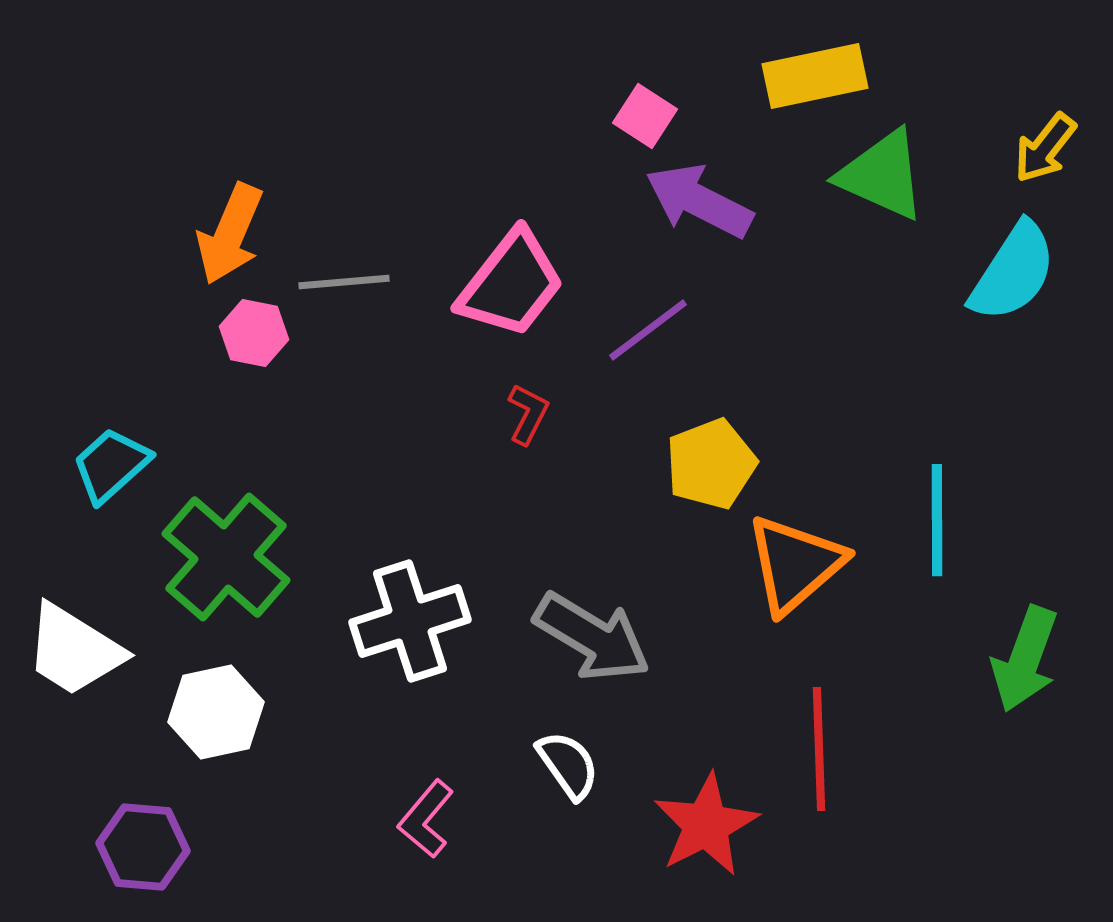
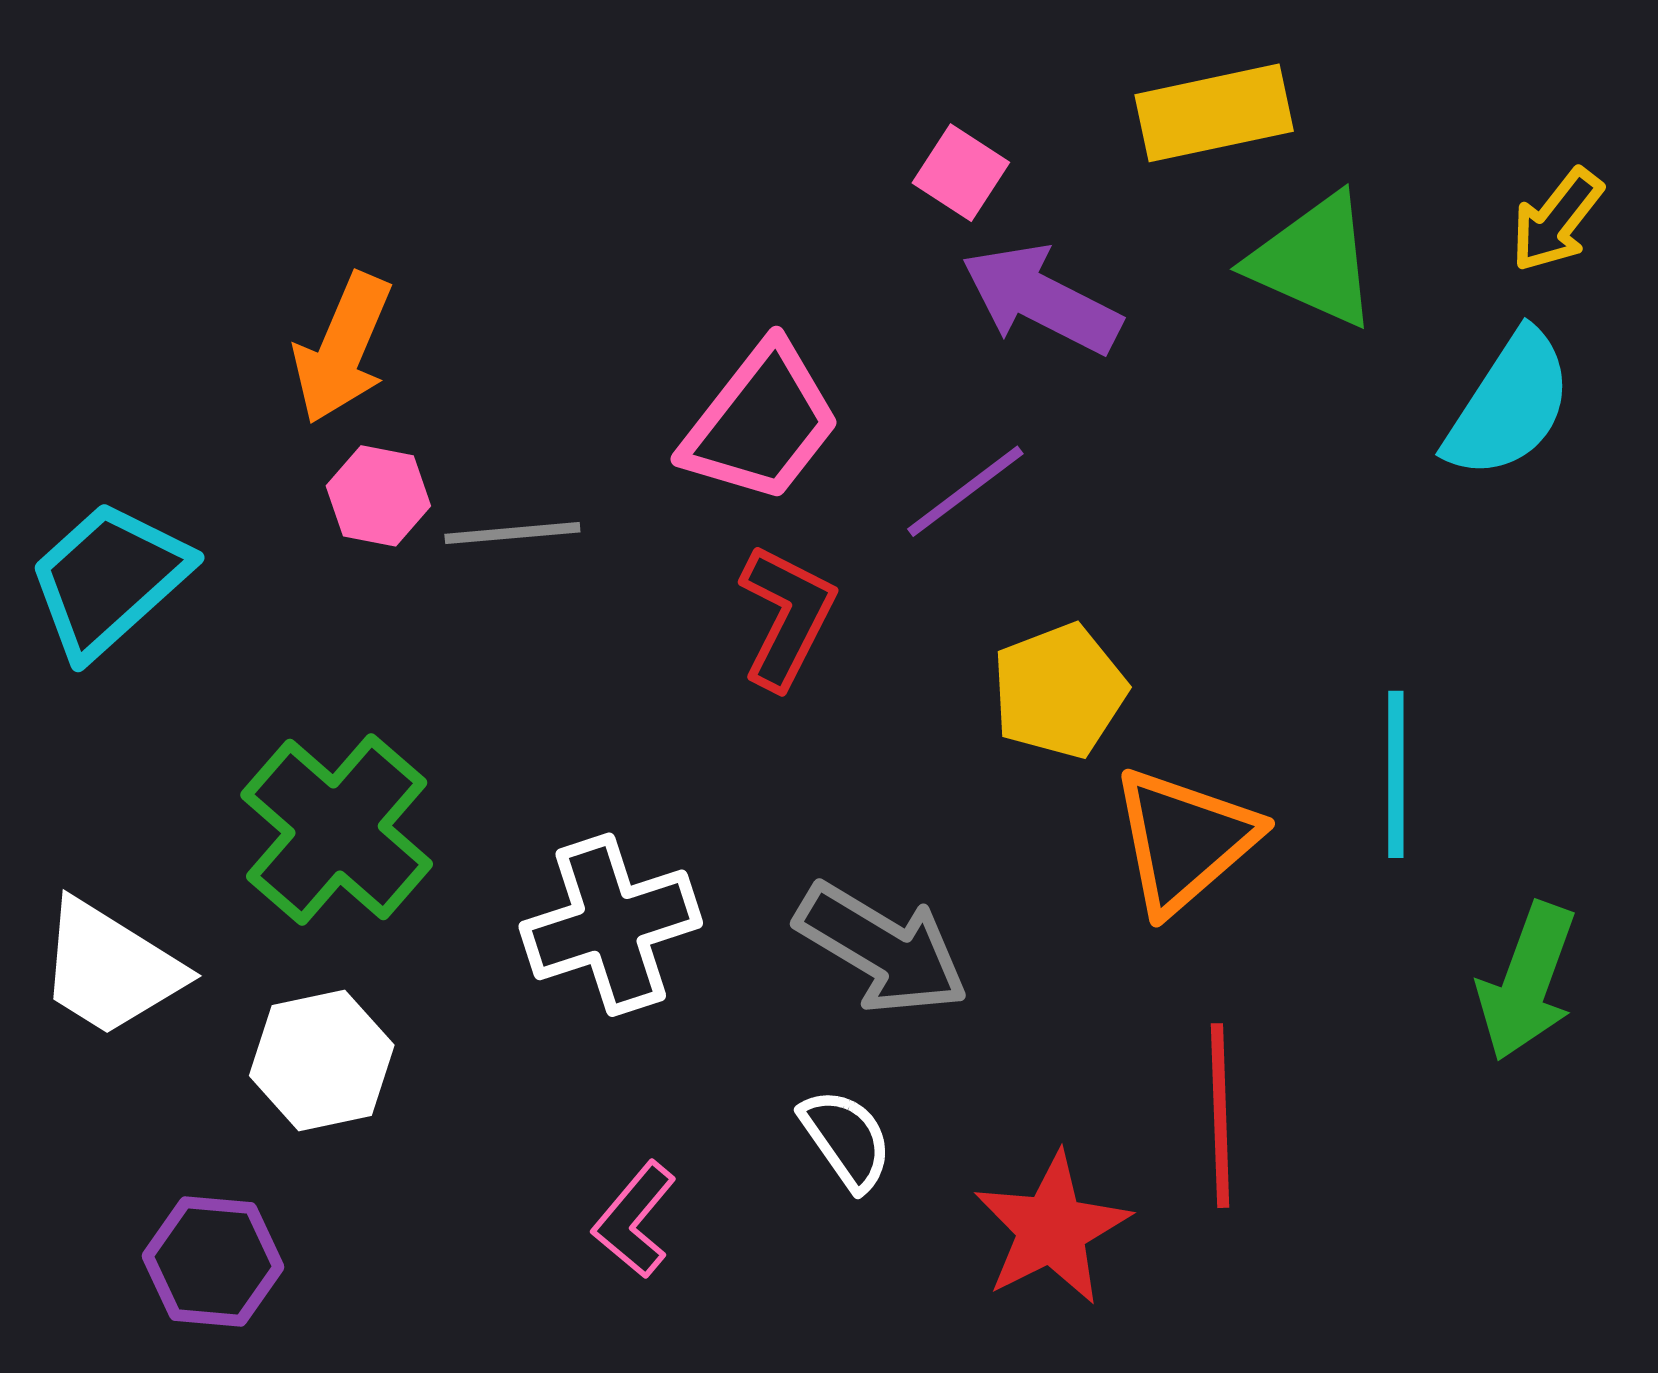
gray line: (344, 282) -> (512, 533), moved
red L-shape: (528, 414) -> (787, 616), size x1.6
cyan trapezoid: (111, 465) -> (109, 579), moved, size x1.4

